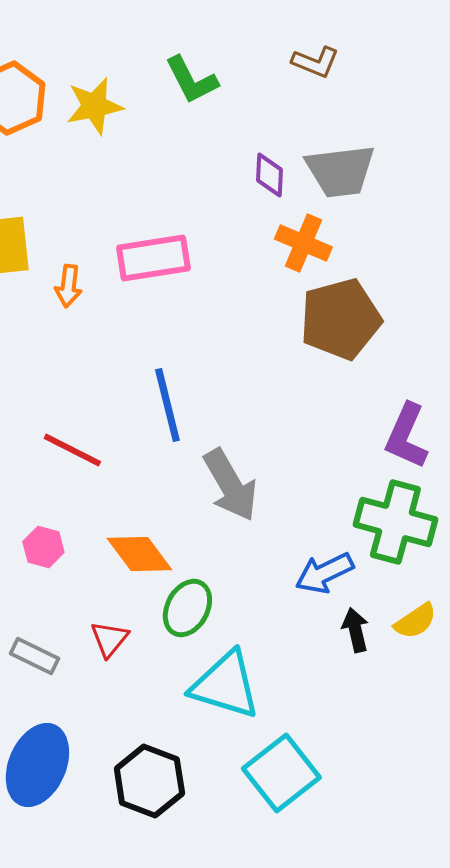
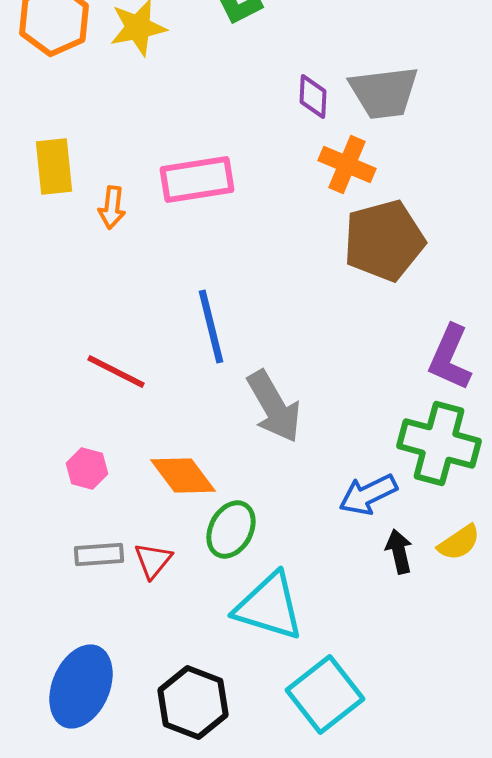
gray rectangle: (34, 656) -> (99, 554), moved, turned -30

